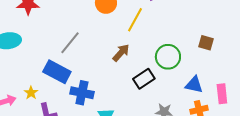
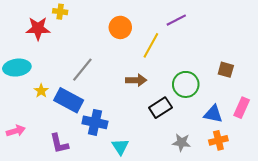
brown arrow: (121, 53) -> (136, 80), turned 48
yellow star: (31, 93) -> (41, 91), moved
pink rectangle: (222, 94) -> (242, 108), moved, turned 30

